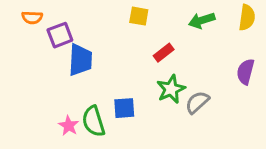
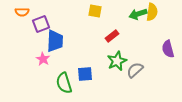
yellow semicircle: (247, 18) -> (152, 12), moved
purple semicircle: (245, 72) -> (168, 49), turned -30
pink star: (69, 126) -> (43, 59), moved

